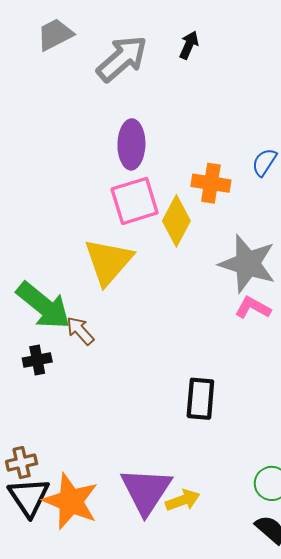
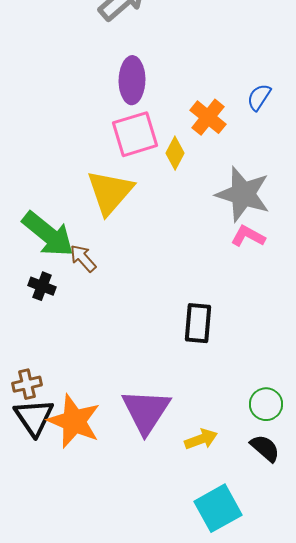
orange cross: (211, 183) -> (208, 117), turned 30
yellow diamond: (176, 221) -> (175, 153), size x0.7
black cross: (37, 360) -> (42, 286), turned 32
yellow arrow: (183, 500) -> (201, 439), moved

